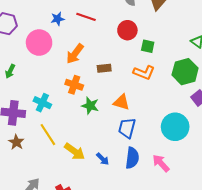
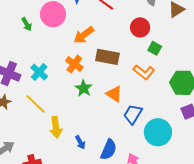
brown rectangle: (104, 68) -> (107, 57), size x1.6
green arrow: (10, 71) -> (27, 24), moved, turned -72
blue trapezoid: (127, 128) -> (133, 114), moved
yellow line: (48, 135) -> (35, 104), turned -30
yellow arrow: (75, 152) -> (56, 127), turned 30

